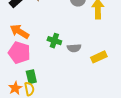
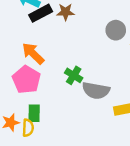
gray semicircle: (74, 48) -> (96, 91), size x1.5

